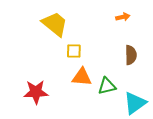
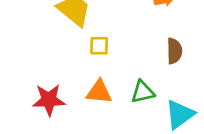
orange triangle: (82, 77) -> (99, 92), moved

